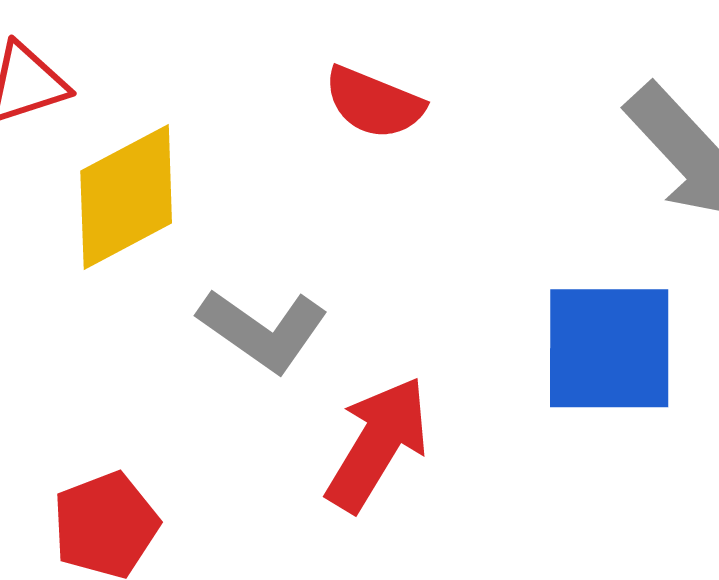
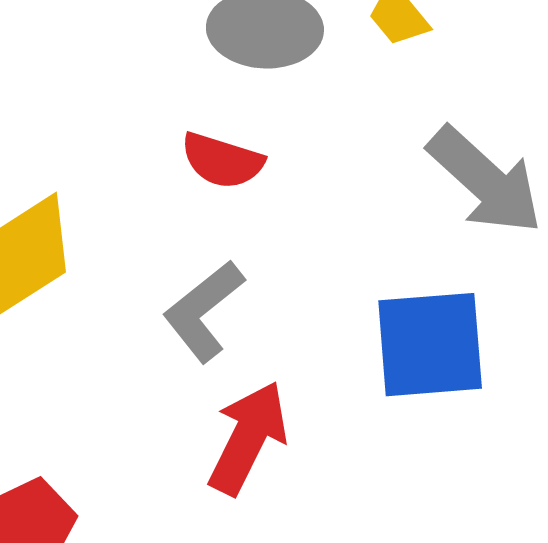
gray L-shape: (263, 330) -> (203, 311), moved, turned 111

